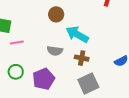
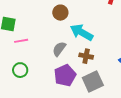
gray semicircle: (55, 51) -> (59, 49), turned 119
purple pentagon: (44, 79) -> (65, 75), moved

